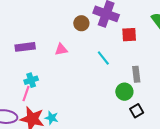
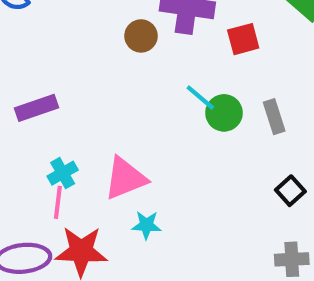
pink triangle: (61, 49) -> (125, 178), moved, size x1.6
green circle: (124, 92) -> (224, 113), moved
cyan star: (52, 118) -> (146, 225), moved

